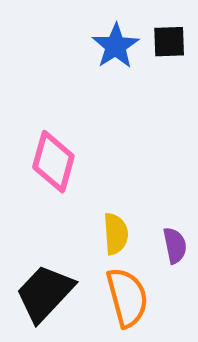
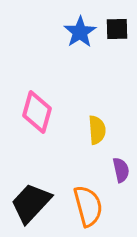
yellow semicircle: (116, 234) -> (97, 130), moved

